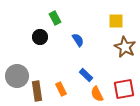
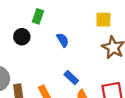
green rectangle: (55, 18) -> (38, 16), turned 48

